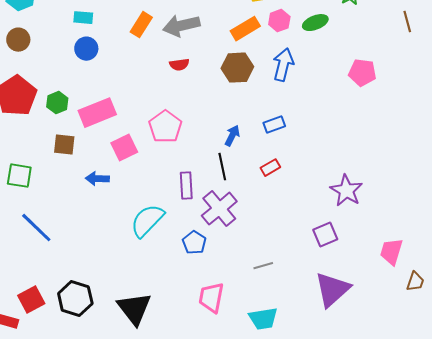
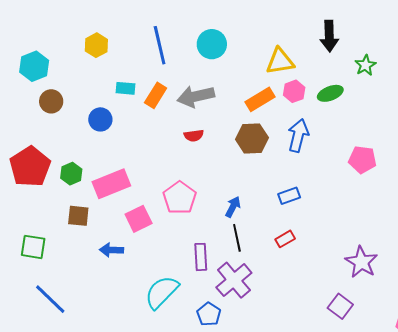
cyan rectangle: (83, 18) -> (125, 88), moved
brown circle: (18, 40) -> (51, 101), moved
pink pentagon: (362, 73) -> (362, 160), moved
blue arrow: (232, 136) -> (233, 207), moved
purple square: (325, 235) -> (340, 306), turned -30

